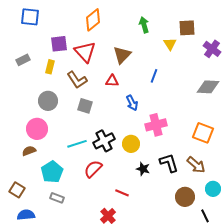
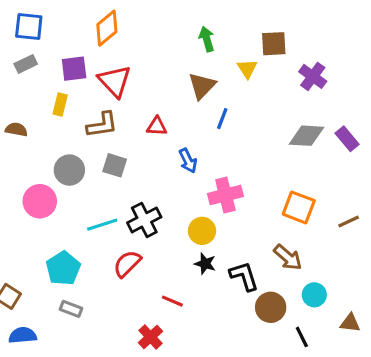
orange diamond: (93, 20) -> (107, 28), moved
brown triangle: (122, 55) -> (202, 86), moved
gray rectangle: (23, 60) -> (26, 64), moved
brown L-shape: (77, 80) -> (102, 125), turned -65
gray circle: (48, 101) -> (69, 170), moved
yellow circle: (131, 144) -> (202, 231), moved
brown semicircle: (29, 151) -> (16, 129), moved, turned 32
black L-shape: (169, 163) -> (244, 276), moved

